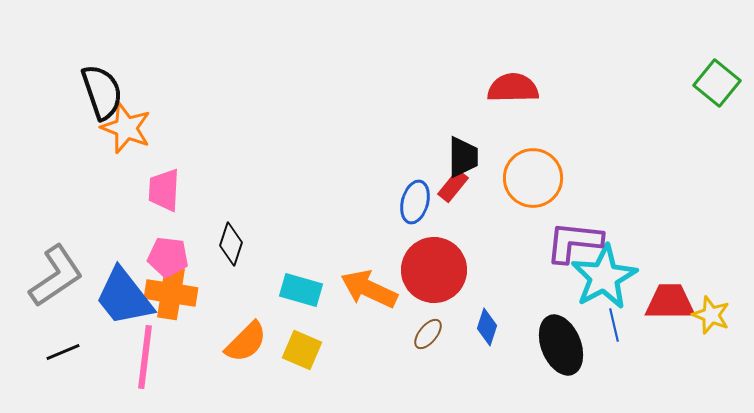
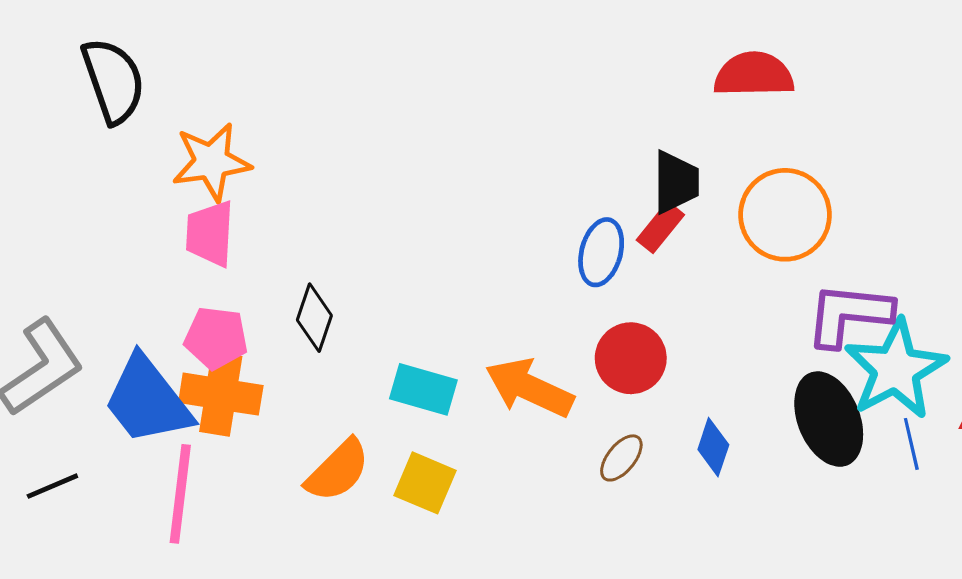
orange star: (126, 128) -> (211, 162), moved, turned -30
red circle: (434, 270) -> (631, 358), size x0.7
black ellipse: (561, 345) -> (829, 419), moved

